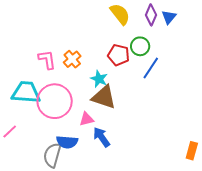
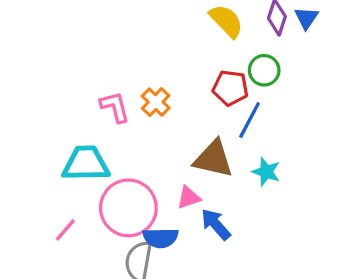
blue line: (151, 68) -> (250, 120), moved
cyan star: (99, 79) -> (266, 172), moved
pink circle: (55, 101) -> (128, 208), moved

